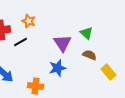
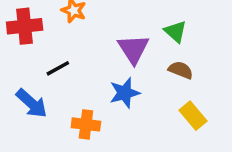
black line: (20, 42) -> (58, 68), moved
yellow rectangle: (108, 72) -> (193, 116), moved

